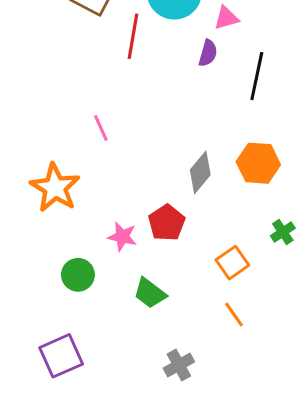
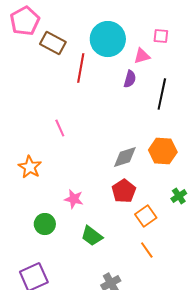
gray diamond: (200, 172) -> (125, 157), turned 32
orange star: (55, 188) -> (30, 167), size x0.7
red pentagon: (167, 223) -> (124, 191), moved

